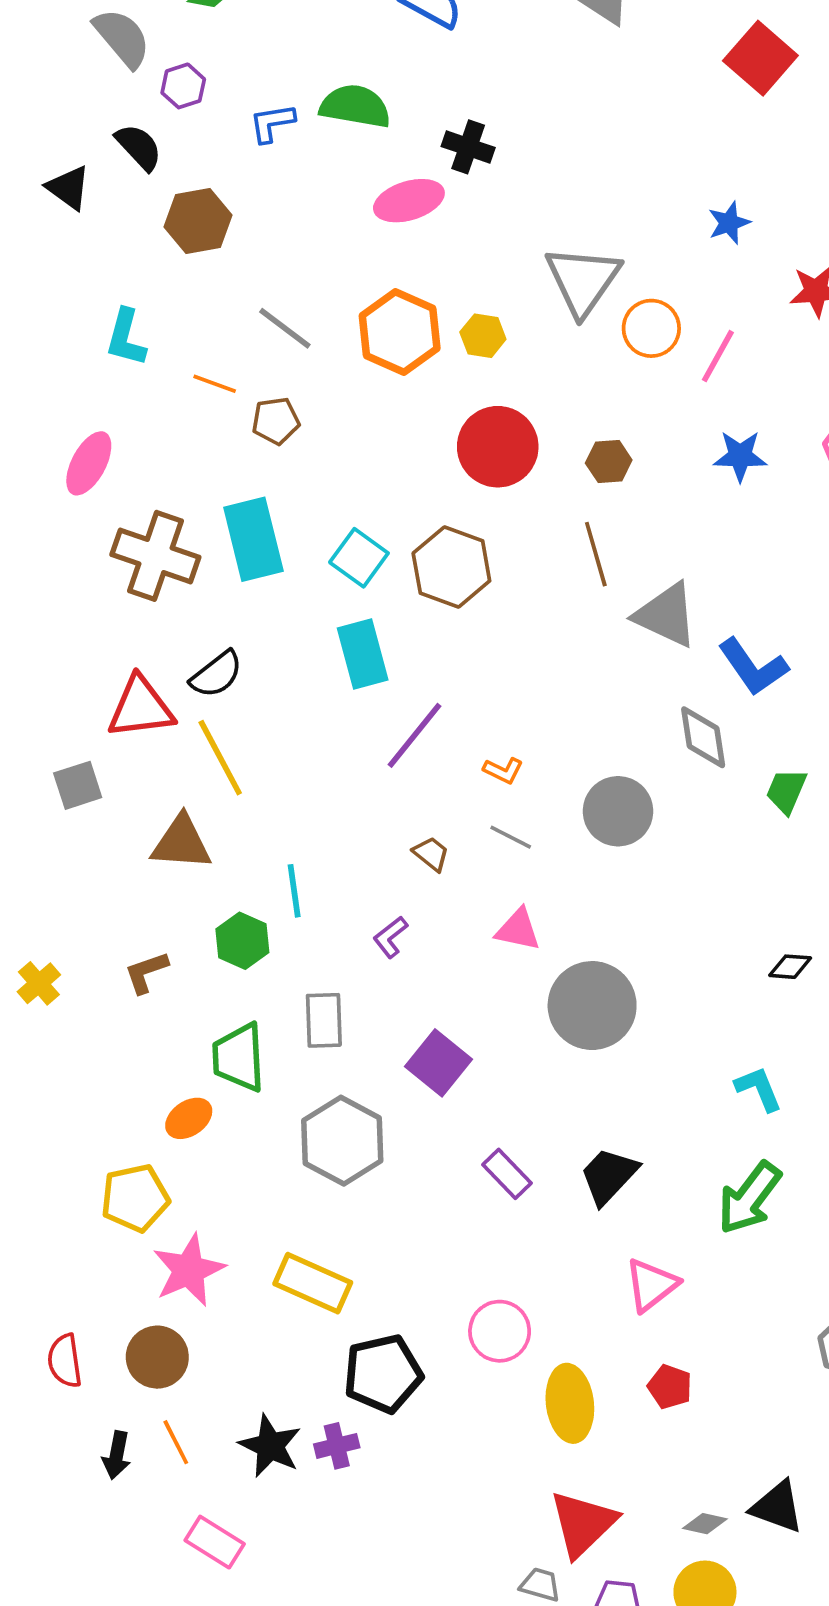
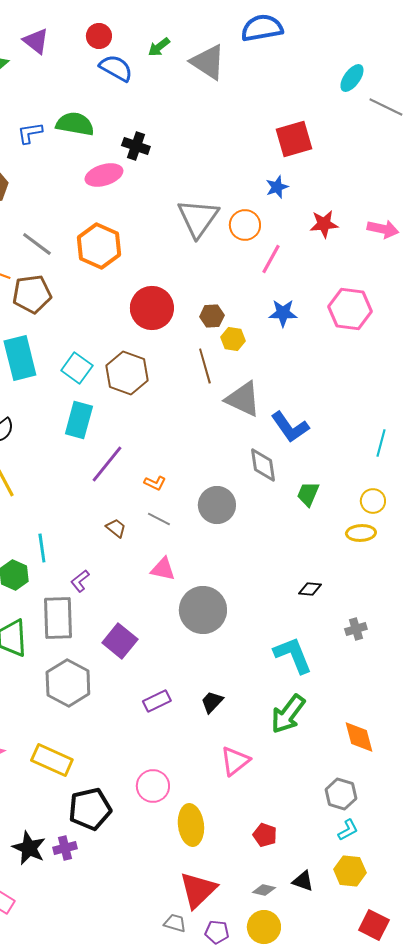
red square: (760, 58) -> (294, 139), moved, turned 33
orange circle: (651, 328) -> (245, 225), moved
yellow hexagon: (483, 336) -> (233, 339), moved
brown pentagon: (276, 421) -> (32, 294), size x1.5
cyan rectangle: (363, 654) -> (79, 420), turned 30
purple L-shape: (390, 937) -> (80, 581), moved
gray rectangle: (324, 1020) -> (58, 618), size x1.4
cyan L-shape: (759, 1089) -> (293, 655), size x1.5
purple rectangle: (507, 1174) -> (157, 701), turned -72
black trapezoid: (609, 1176) -> (212, 702), size x0.7
red pentagon: (670, 1387) -> (265, 835), moved
black triangle: (777, 1507) -> (303, 881), size x0.7

